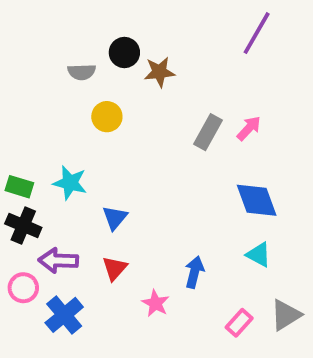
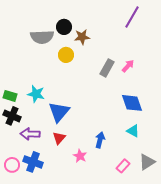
gray semicircle: (82, 72) -> (42, 37), size x1.6
yellow circle: (107, 117) -> (66, 55), moved
blue triangle: (115, 218) -> (59, 112), size x1.6
pink circle: (23, 288) -> (12, 165), moved
blue cross: (64, 315) -> (33, 162), turned -30

